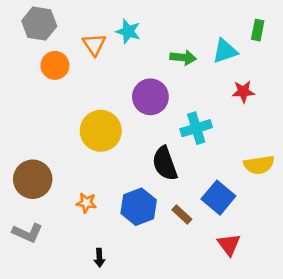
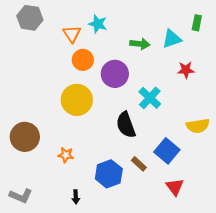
orange circle: (55, 65) -> (83, 60), moved
cyan cross: (196, 128) -> (150, 98), turned -30
blue hexagon: (139, 207) -> (109, 174), moved
gray L-shape: (27, 233) -> (21, 196), moved

